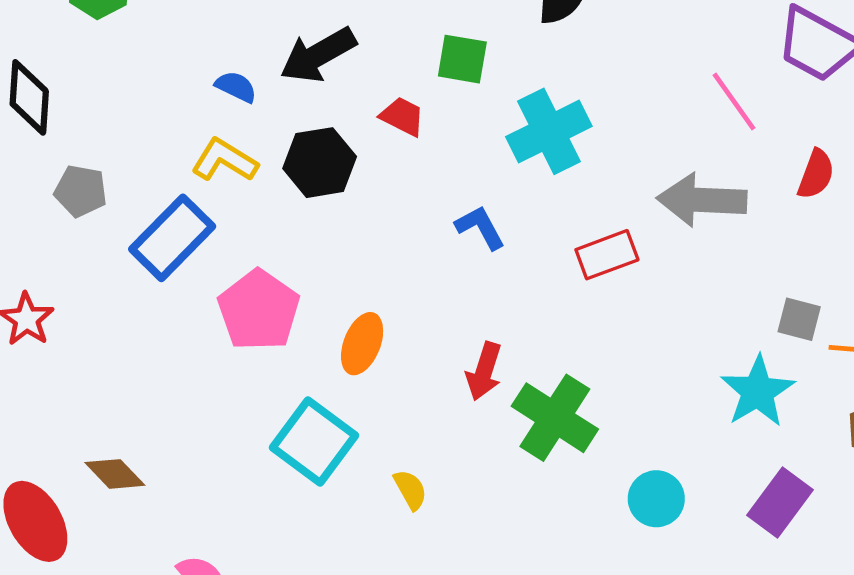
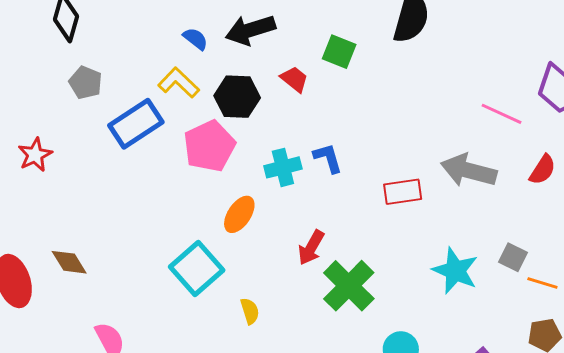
pink line: (734, 101) -> (502, 114), turned -42
cyan cross: (549, 131) -> (283, 167), moved, size x0.7
pink pentagon: (259, 310) -> (209, 146), moved
cyan star: (758, 391) -> (455, 271), moved, turned -30

